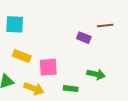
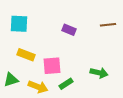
purple rectangle: (84, 38) -> (69, 30), moved
green rectangle: (71, 89) -> (66, 84), moved, turned -40

